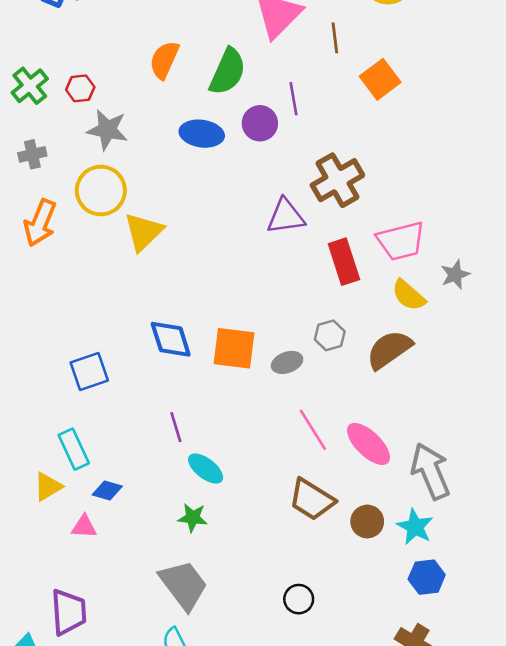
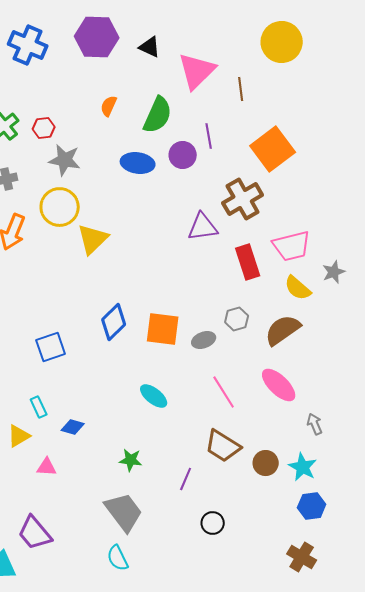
orange semicircle: (164, 60) -> (109, 106), size x0.7
orange square: (380, 79) -> (273, 149), moved, size x1.4
blue diamond: (171, 339) -> (114, 322), turned 63
purple line: (176, 427) -> (186, 479), moved, turned 40
pink ellipse: (369, 444) -> (279, 385), moved
cyan rectangle: (74, 449) -> (39, 407), size x0.7
cyan ellipse: (206, 469) -> (154, 396), moved
gray arrow: (431, 471) -> (315, 424), size x0.5
blue diamond: (107, 490) -> (73, 427), moved
purple trapezoid: (69, 612) -> (35, 533), turned 144

